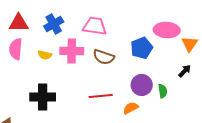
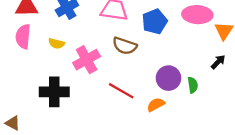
blue pentagon: (142, 48) -> (155, 22), moved
pink cross: (72, 51) -> (87, 60), moved, turned -30
red line: (101, 96) -> (121, 91), turned 35

